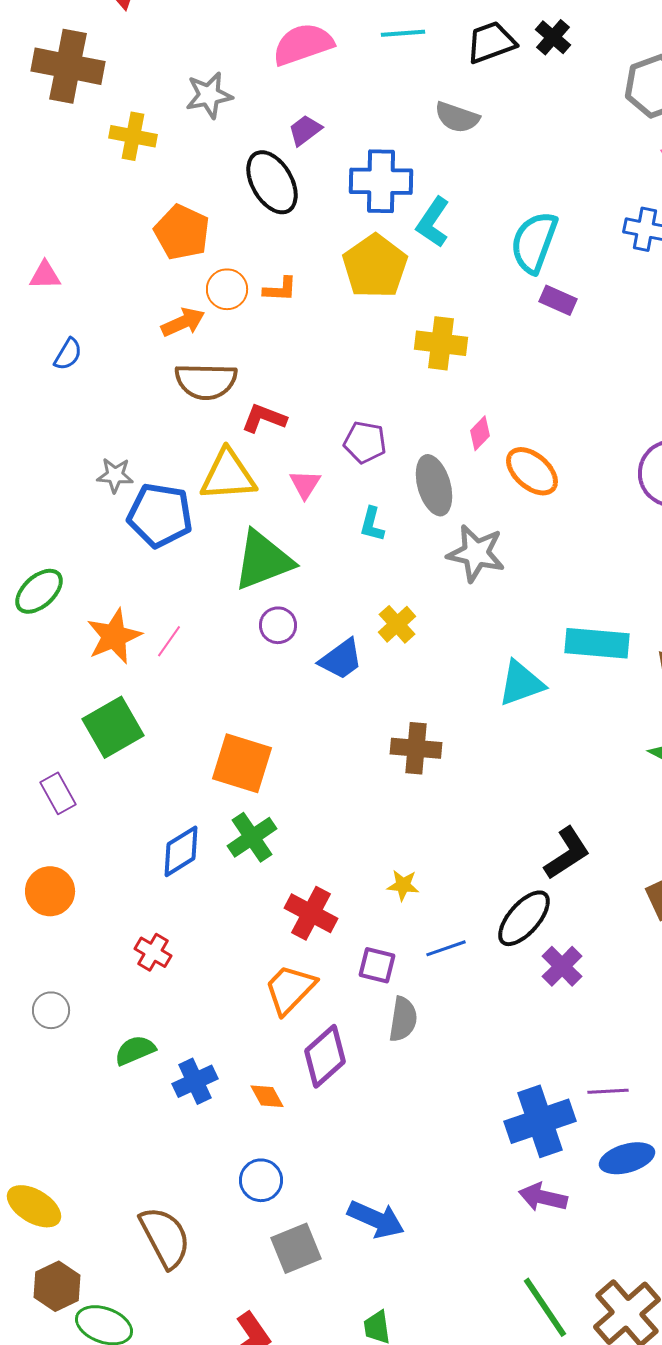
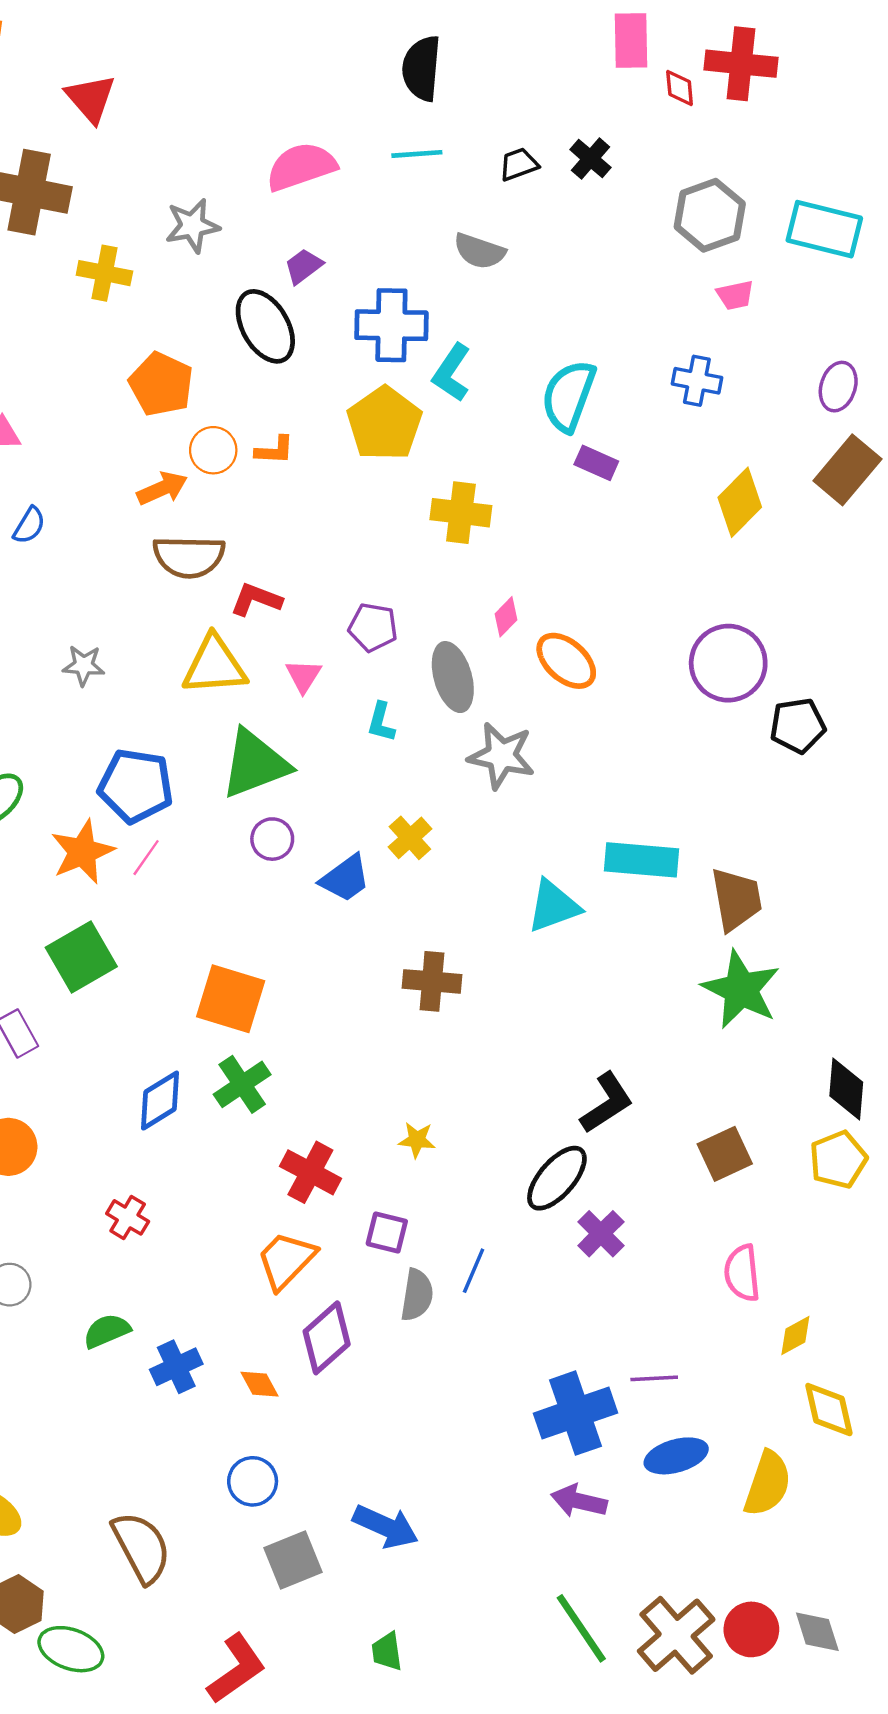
black trapezoid: (491, 42) -> (519, 164), size x0.7
blue pentagon: (160, 515) -> (136, 786), moved
blue line: (446, 948) -> (474, 1271), moved, turned -48

